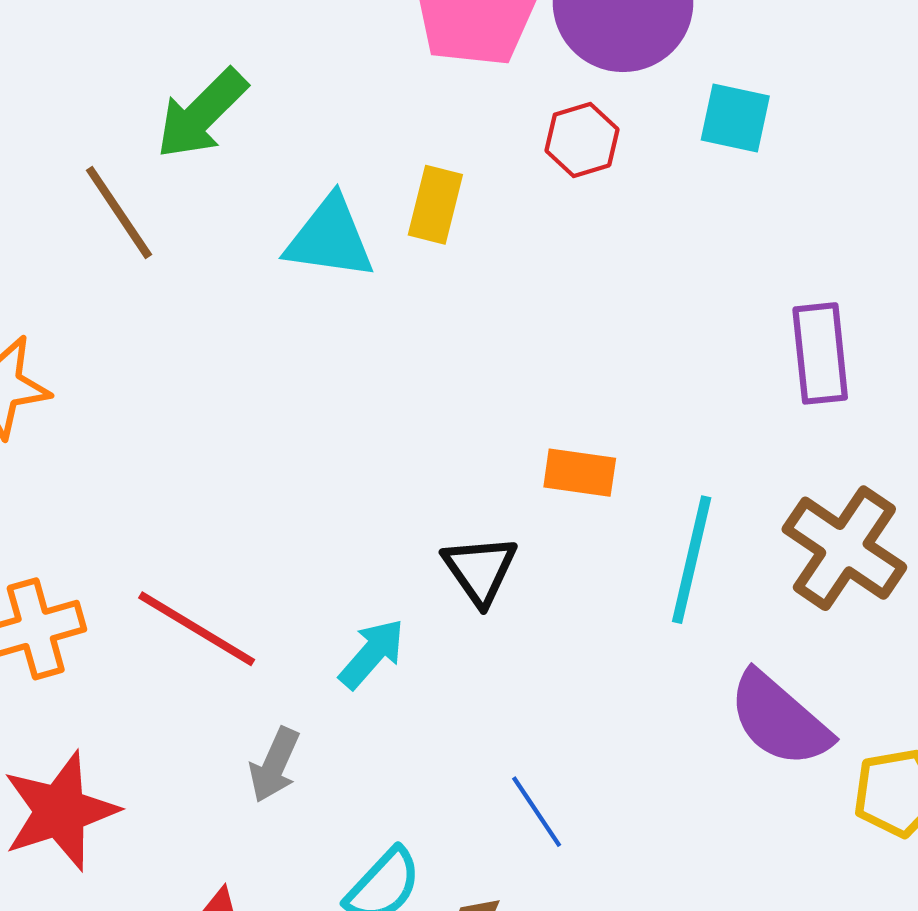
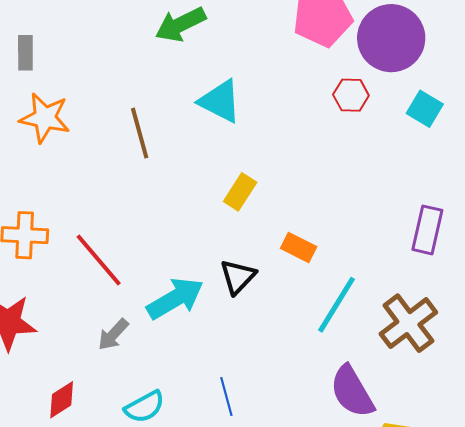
yellow rectangle: (435, 205) -> (240, 192), moved
brown line: (119, 212) -> (140, 133), moved
cyan arrow: (372, 654) -> (175, 298), size x1.5

